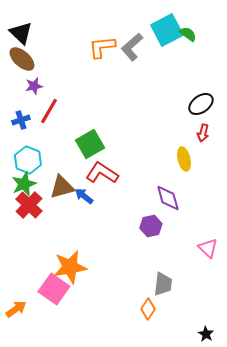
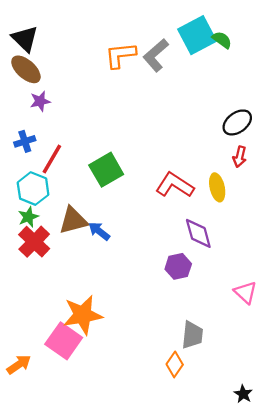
red line: (49, 111) -> (52, 159), moved
red L-shape: (102, 173) -> (175, 185), moved
green star: (24, 184) -> (28, 217), size x0.7

